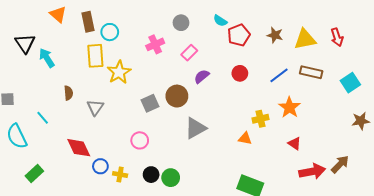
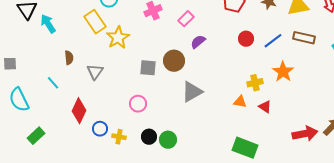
yellow rectangle: (95, 56) -> (95, 22), turned -30
red circle: (240, 73) -> (246, 39), moved
gray square: (150, 103) -> (148, 68), turned 30
cyan line: (43, 118) -> (53, 83), moved
red triangle: (295, 144) -> (265, 107), moved
red diamond: (79, 148) -> (79, 111), turned 50

